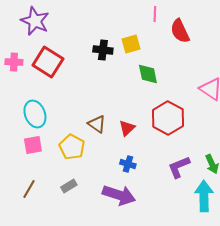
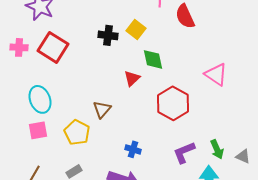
yellow square: (131, 44) -> (136, 29), turned -36
brown triangle: (97, 124) -> (102, 109), turned 36
red triangle: (127, 128) -> (132, 78), moved

